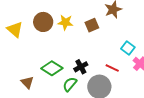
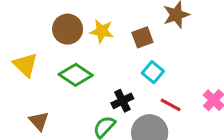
yellow triangle: (15, 29) -> (25, 65), moved
cyan square: (128, 48) -> (153, 72), moved
green diamond: (52, 68) -> (76, 75), moved

